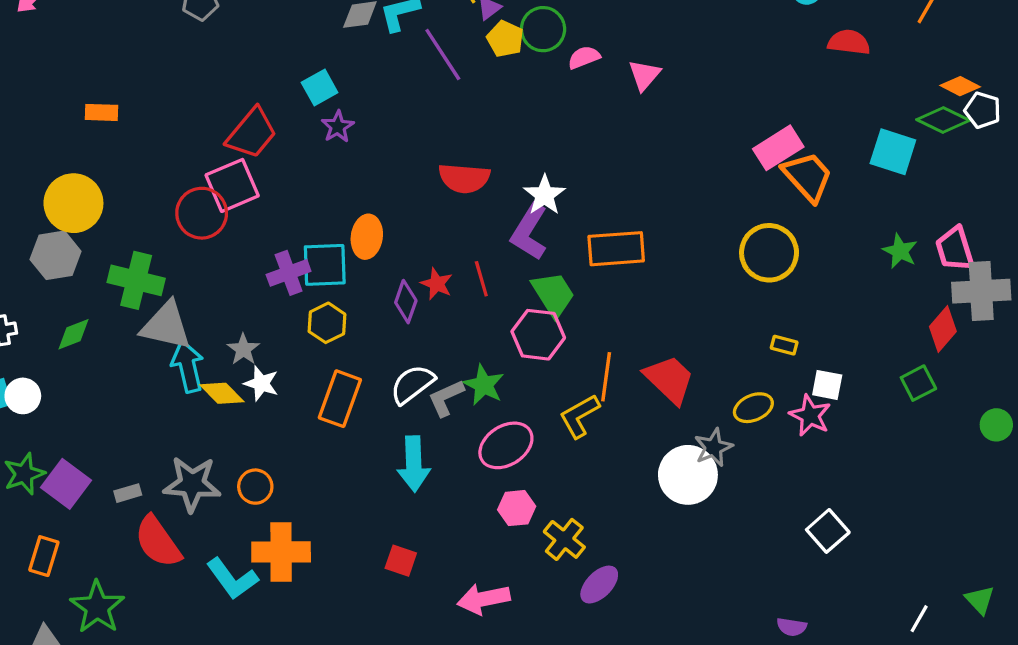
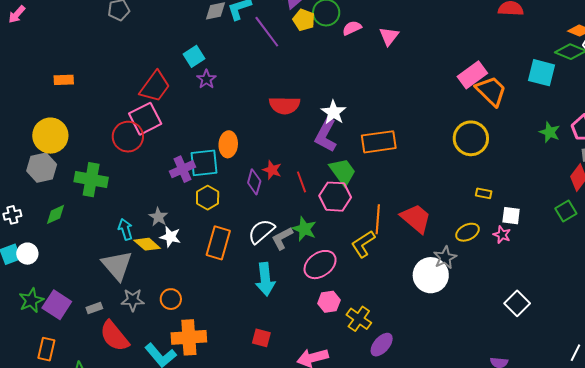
red line: (481, 279) -> (301, 182), moved
gray triangle: (166, 326) -> (117, 265), moved, turned 40
cyan arrow: (188, 366) -> (125, 229), size x0.7
pink star: (810, 415) -> (502, 235), size x0.7
gray star: (192, 484) -> (133, 300), size x0.7

